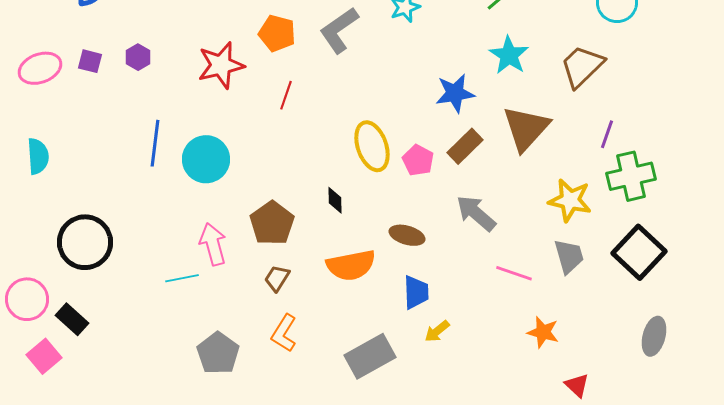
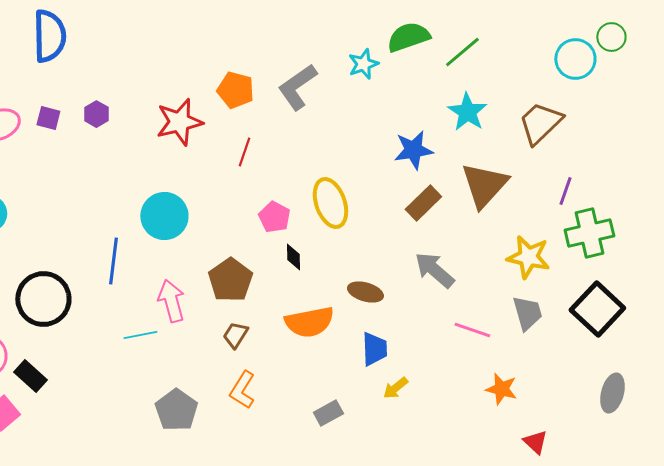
blue line: (155, 143) -> (113, 261), moved
pink pentagon: (418, 160) -> (274, 217), moved
gray rectangle: (370, 356) -> (328, 413), size x0.6

